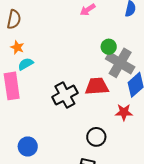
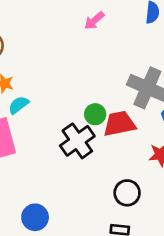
green circle: (109, 47) -> (95, 114), moved

